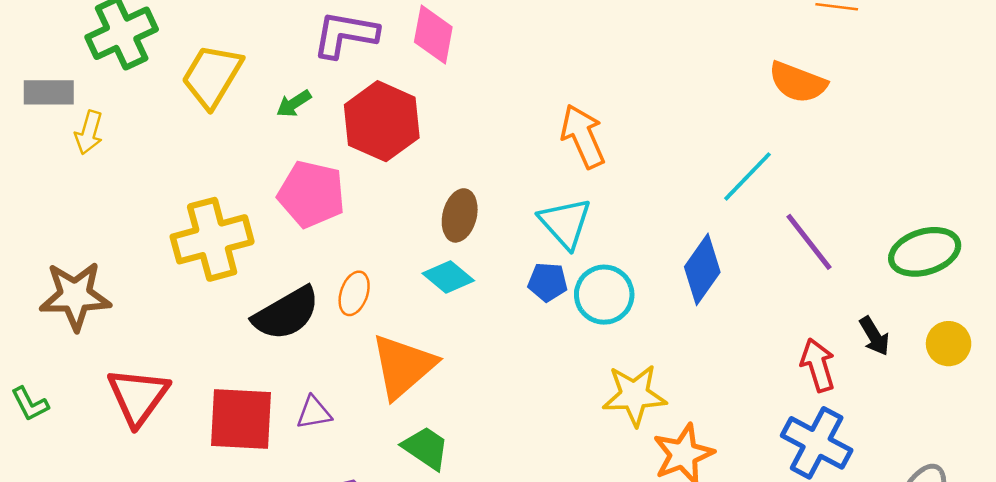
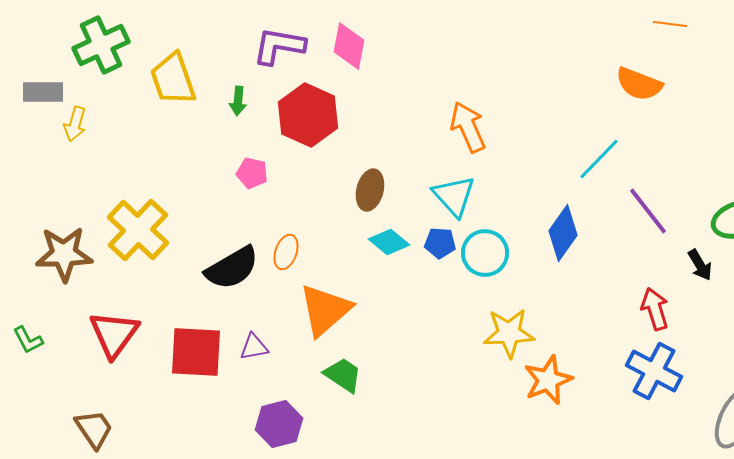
yellow trapezoid: (212, 76) -> (173, 79), turned -50
green arrow: (294, 104) -> (238, 101), turned -52
pink pentagon: (311, 194) -> (252, 173), size x0.6
yellow cross: (212, 239) -> (138, 230), moved, turned -32
cyan diamond: (448, 277) -> (389, 242), moved
black arrow: (874, 336) -> (700, 265), moved

